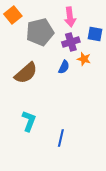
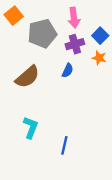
blue square: (95, 34) -> (100, 36), turned 35
orange star: (84, 59) -> (99, 58), moved

